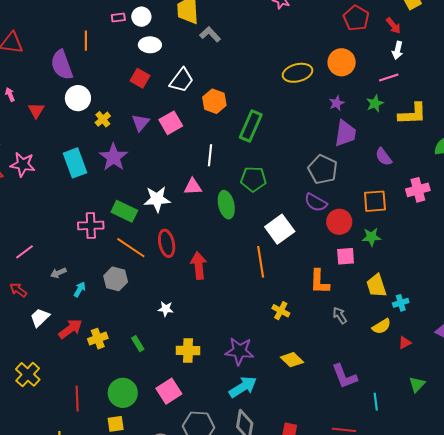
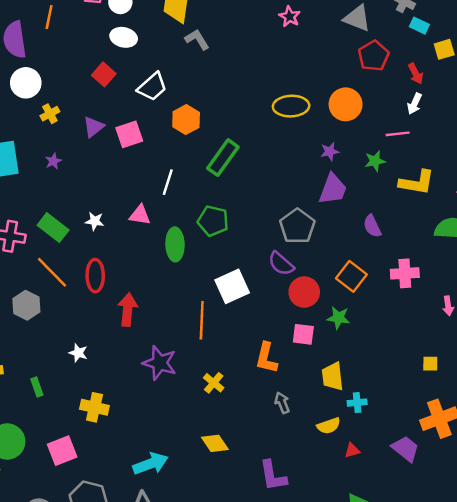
purple star: (114, 157) -> (53, 161), size x0.5
white star: (157, 199) -> (95, 221), size x0.6
orange square: (375, 201) -> (351, 276), turned 30
purple star: (239, 351) -> (160, 363), moved

